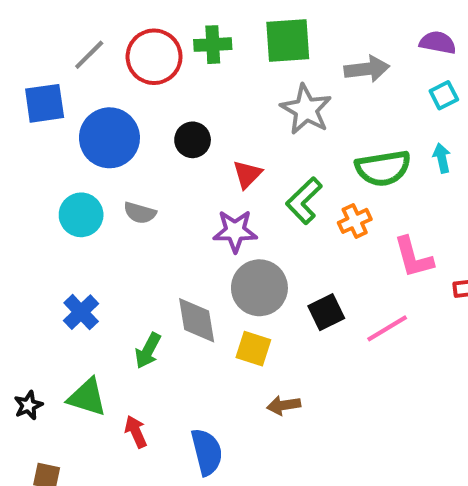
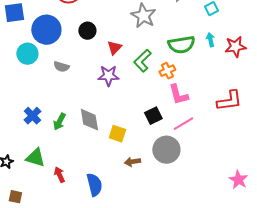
cyan circle: (81, 215) -> (27, 54), moved
pink L-shape: (413, 257) -> (178, 95), moved
gray circle: (259, 288) -> (166, 150), moved
green arrow: (148, 351) -> (59, 122), moved

